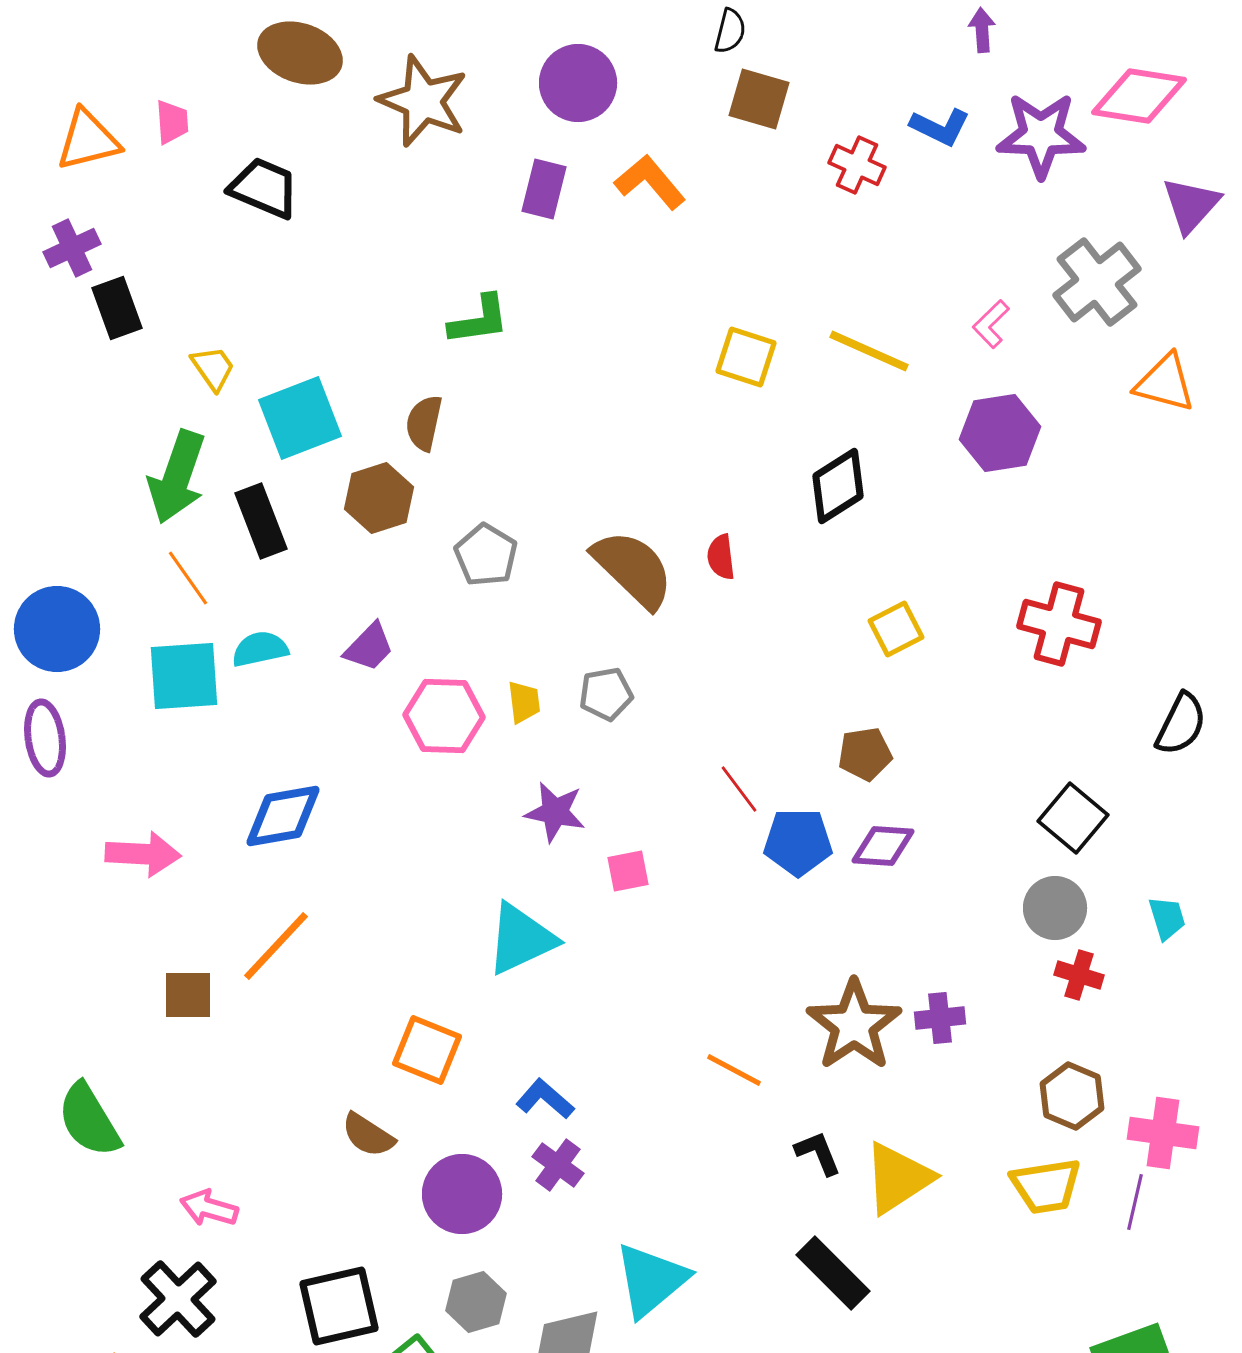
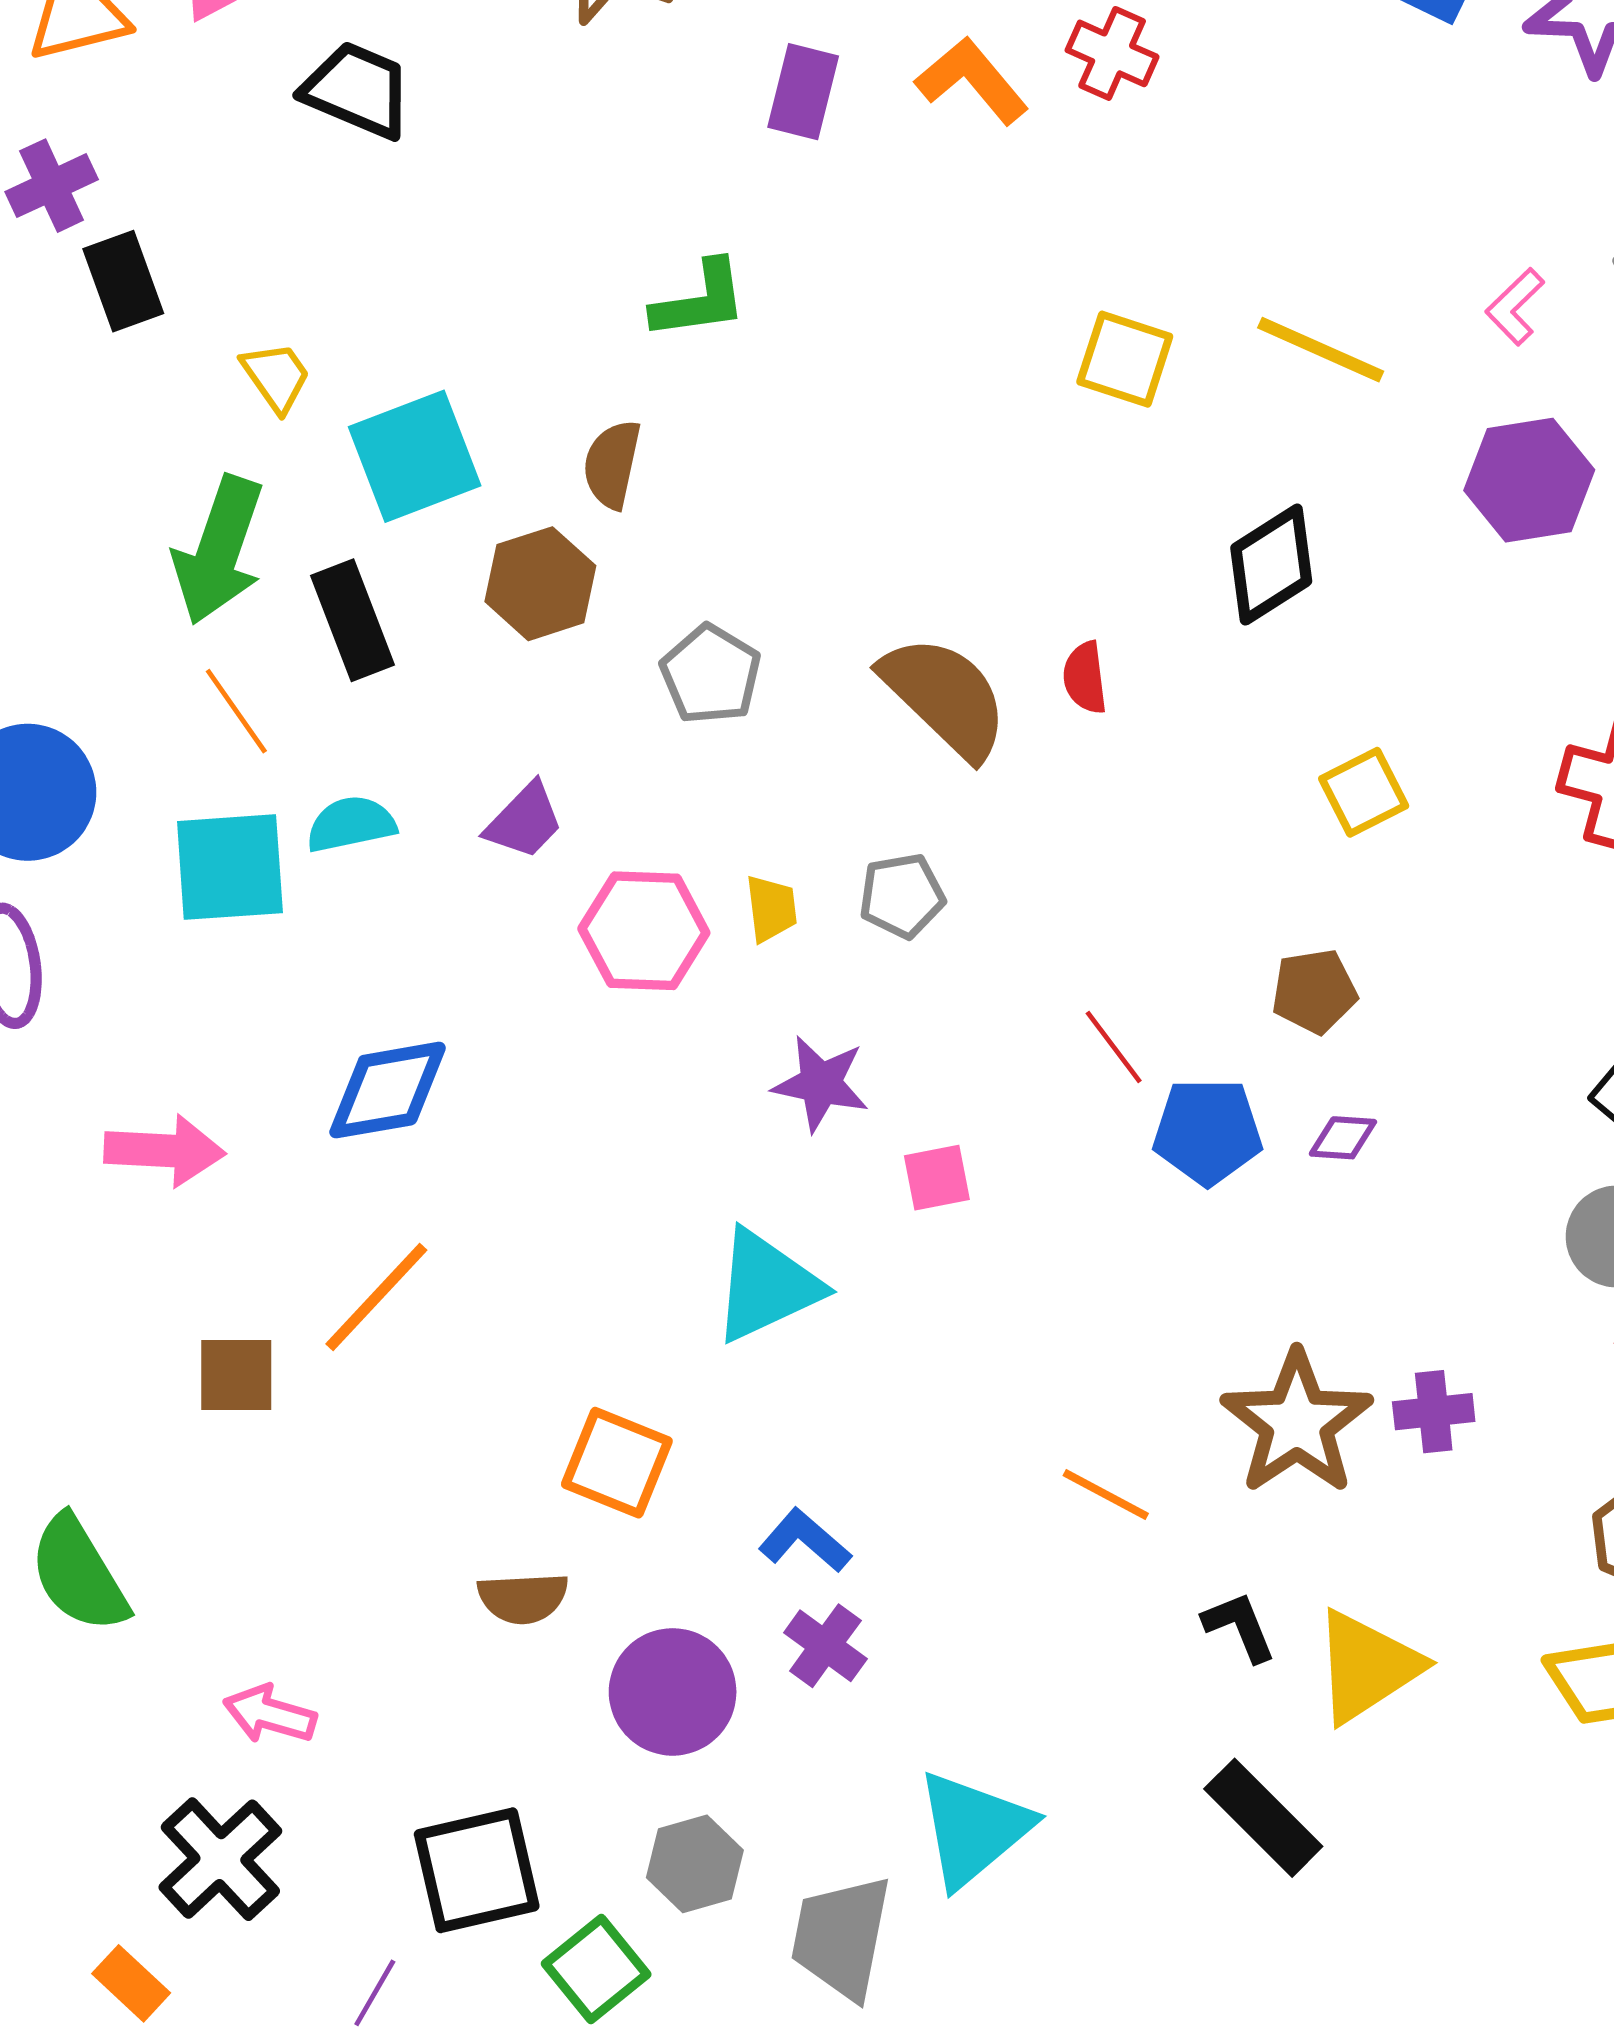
red cross: (857, 165) -> (1112, 53), moved
purple diamond: (883, 846) -> (1343, 1138), size x0.7
brown semicircle: (368, 1135) -> (523, 1598), turned -36

